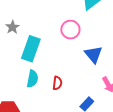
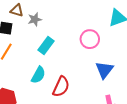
cyan rectangle: (31, 49) -> (46, 46), size x0.7
red semicircle: (57, 83) -> (61, 87), size x1.5

